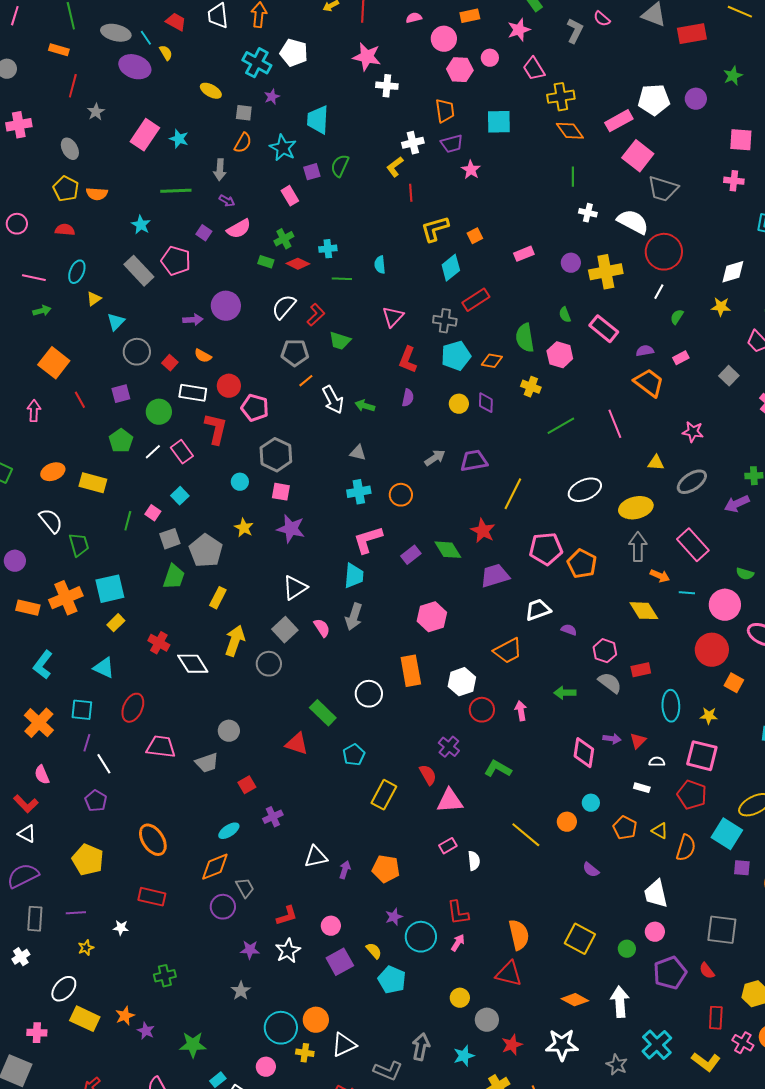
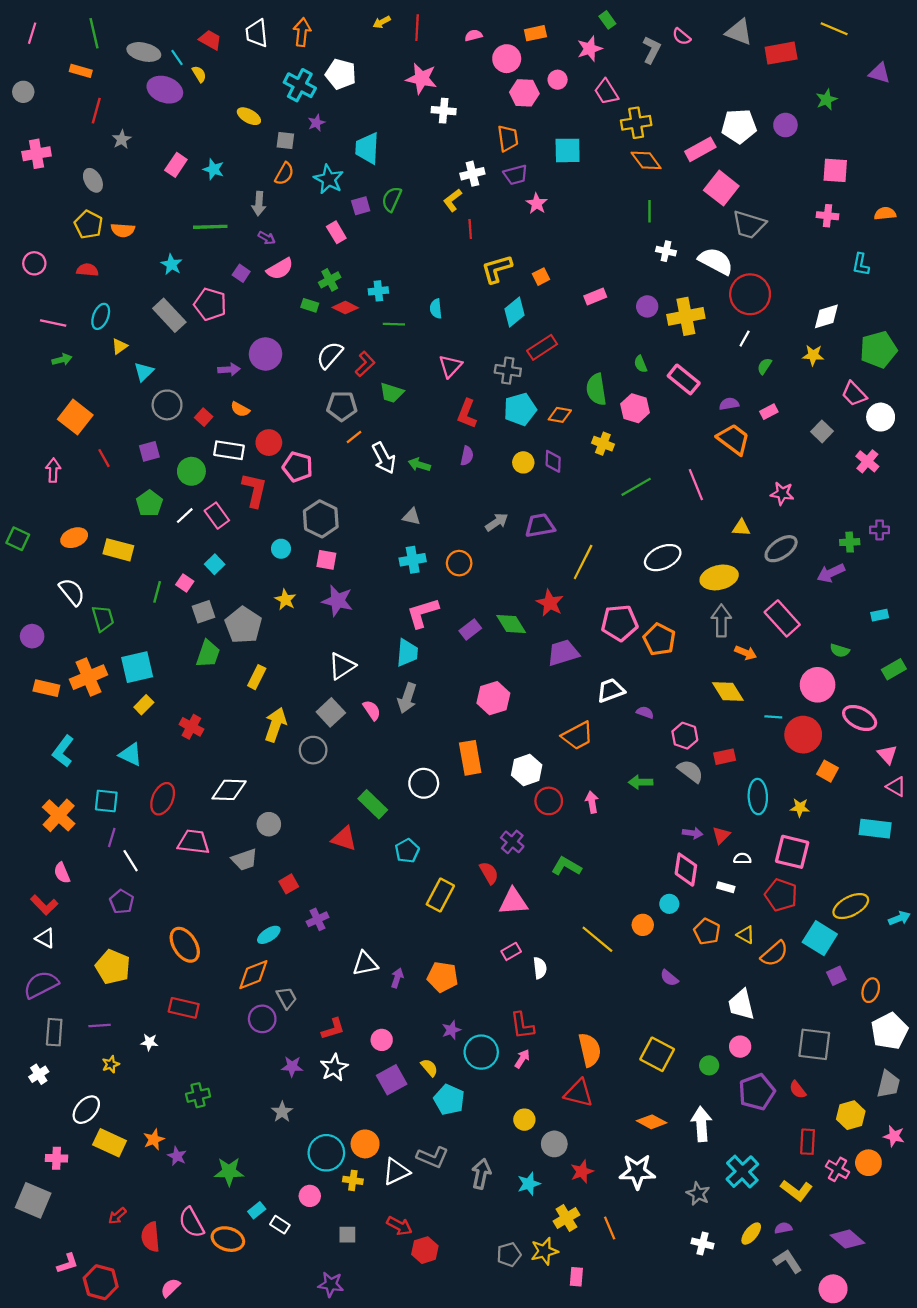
pink rectangle: (145, 135) -> (176, 165), size x0.7
cyan line: (687, 593) -> (773, 717), moved
white diamond: (193, 664) -> (229, 790), moved, turned -56
pink diamond: (584, 753) -> (686, 870), moved
orange semicircle: (686, 848) -> (774, 954), turned 32
purple square: (742, 868) -> (836, 976), turned -30
gray L-shape: (388, 1071) -> (433, 1157), moved

